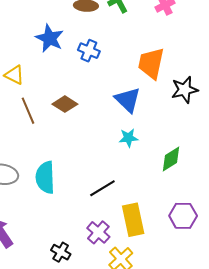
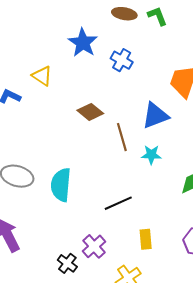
blue triangle: (128, 100) -> (155, 116), turned 48
brown line: (28, 111) -> (122, 137), moved
yellow rectangle: (133, 220) -> (146, 239), size x0.6
purple cross: (98, 232) -> (94, 246), moved

